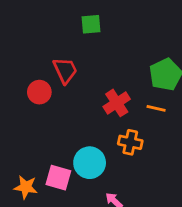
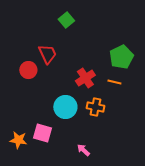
green square: (91, 24) -> (66, 20), turned -35
cyan circle: (90, 163) -> (65, 107), moved

